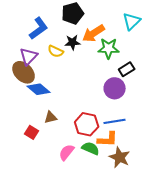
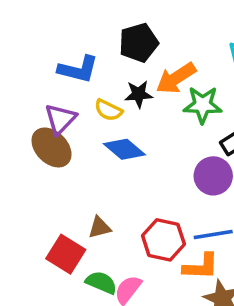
blue L-shape: (39, 28) -> (78, 69), turned 50
blue diamond: (39, 89) -> (124, 149), moved
red square: (32, 132) -> (66, 254), size x1.5
green semicircle: (91, 148) -> (101, 283), moved

